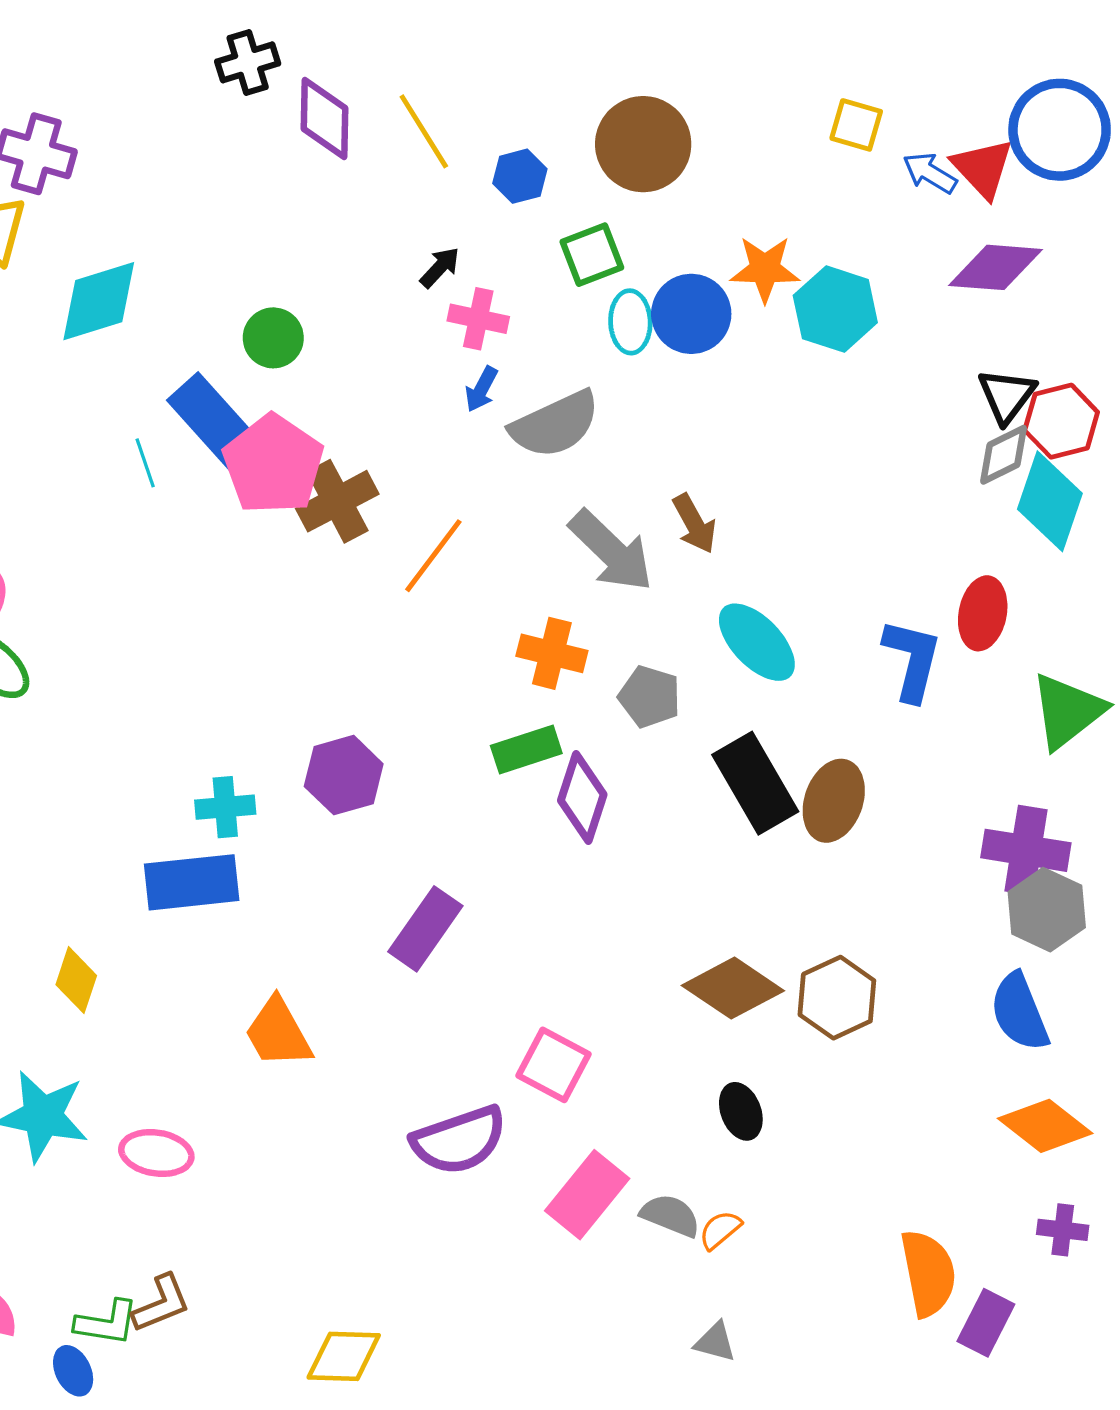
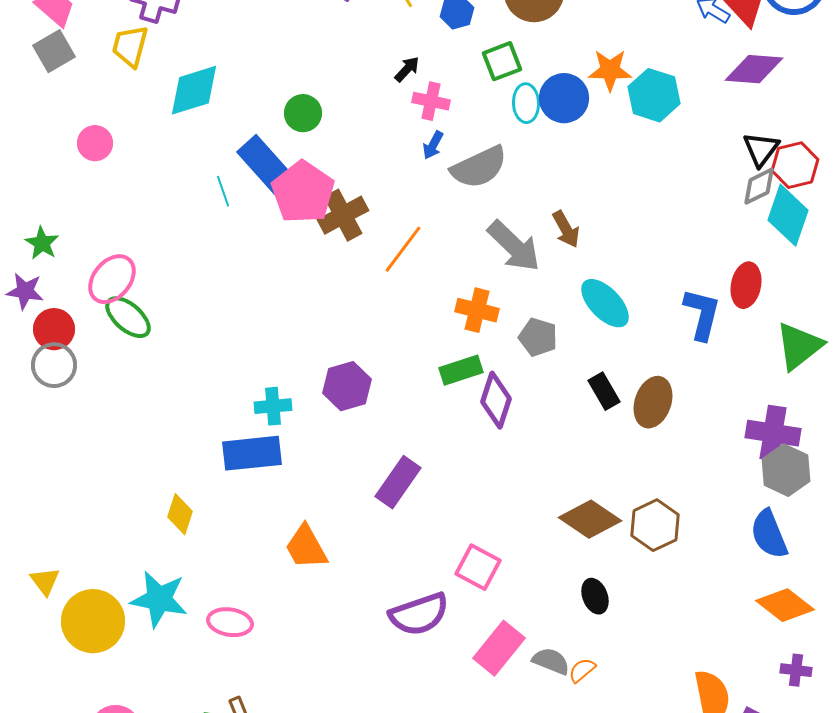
black rectangle: (755, 783) -> (604, 391), size x0.6

